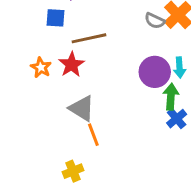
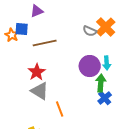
red star: (72, 65) -> (37, 72), moved
orange star: (41, 67) -> (12, 35), moved
orange line: (93, 135) -> (60, 109), moved

